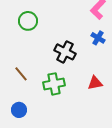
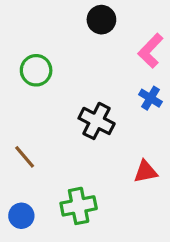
green cross: (54, 84) -> (79, 206), moved

